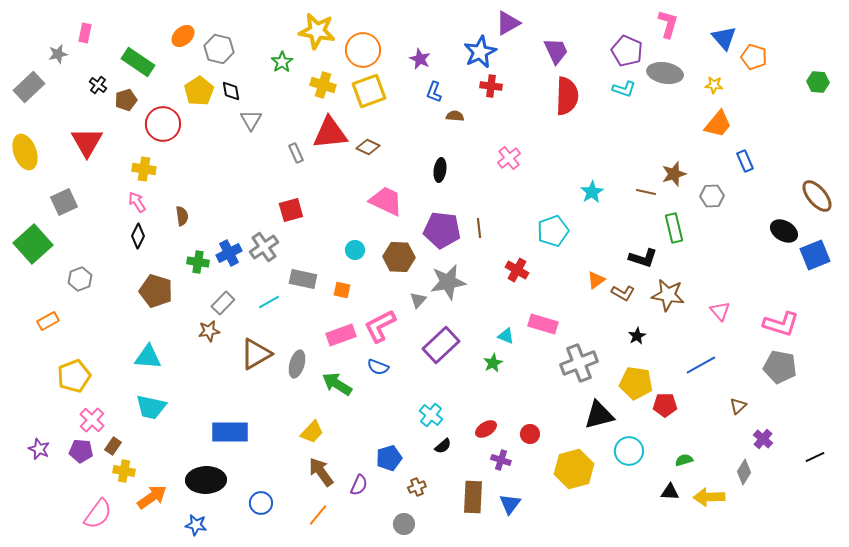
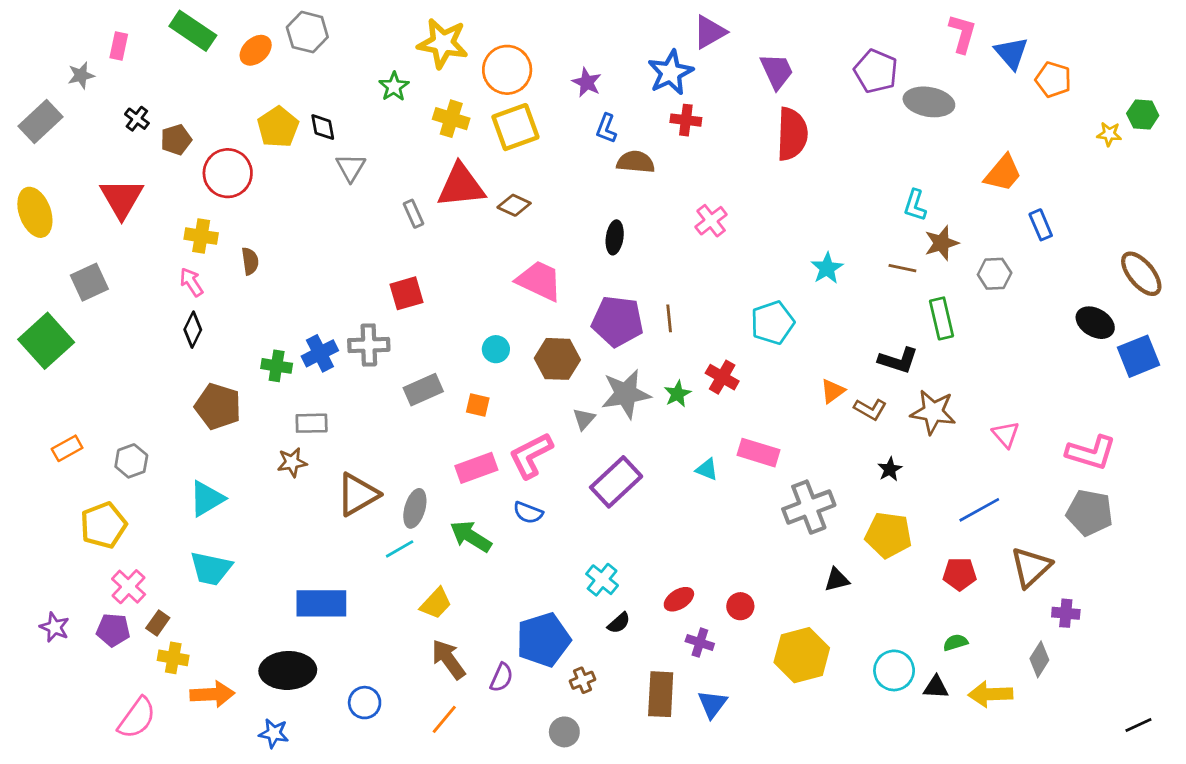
pink L-shape: (668, 24) -> (962, 33), moved
gray hexagon: (219, 49) -> (307, 32), moved
green rectangle: (138, 62) -> (193, 31), moved
yellow star: (714, 85) -> (1109, 134), moved
cyan L-shape: (624, 89) -> (915, 205), moved, turned 90
brown semicircle: (455, 116) -> (636, 162), size x1.5
brown semicircle: (182, 216) -> (250, 261), moved
gray cross: (264, 247) -> (369, 345), turned 32
gray hexagon: (80, 279) -> (131, 461), moved
gray rectangle: (303, 279) -> (423, 390), turned -36
cyan line: (269, 302) -> (400, 549), moved
gray rectangle: (223, 303) -> (312, 423), turned 45
cyan triangle: (148, 357) -> (207, 499), turned -36
green star: (493, 363) -> (677, 394), moved
red pentagon: (665, 405) -> (960, 574), moved
brown triangle: (738, 406) -> (1031, 567), size x1.8
black triangle: (599, 415) -> (837, 580), size x0.6
purple cross: (763, 439) -> (1066, 613), turned -36
cyan circle: (629, 451) -> (894, 670), moved
black line: (815, 457) -> (1138, 725), moved
blue pentagon: (389, 458) -> (543, 640), size x1.5
orange arrow: (152, 497) -> (212, 694), turned 32

